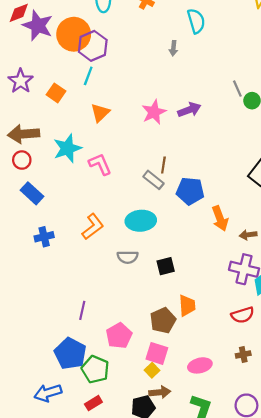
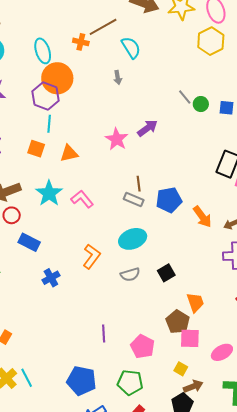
orange circle: (74, 34) -> (57, 78), moved
orange square: (56, 93) -> (36, 149), moved
orange triangle: (100, 113) -> (69, 153), turned 48
pink square: (157, 353) -> (190, 338), moved
blue pentagon: (70, 354) -> (81, 381), moved

